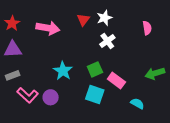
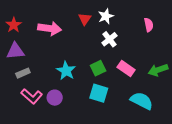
gray rectangle: (13, 75) -> (23, 73), moved
pink rectangle: (116, 80) -> (126, 69), moved
cyan semicircle: (137, 104) -> (142, 101), size x1.6

